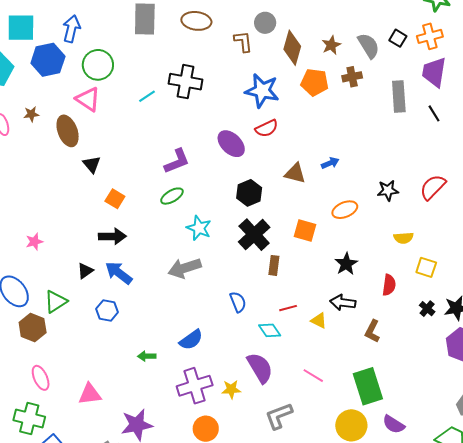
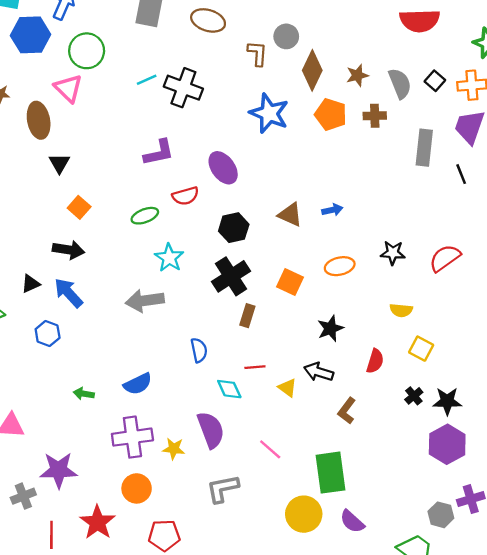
cyan line: (147, 96) -> (147, 80), moved
red semicircle: (267, 128) -> (185, 196), moved
purple L-shape: (177, 161) -> (159, 153), moved

